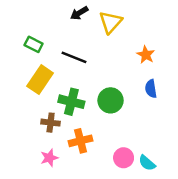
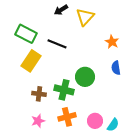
green rectangle: (34, 44) -> (26, 34), size x1.5
green cross: (71, 102) -> (64, 90), moved
orange cross: (81, 141) -> (67, 117), moved
cyan semicircle: (147, 163) -> (113, 125), turned -96

